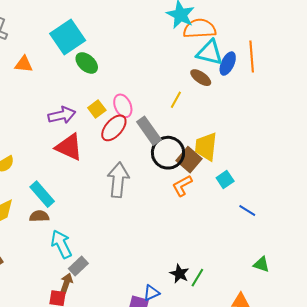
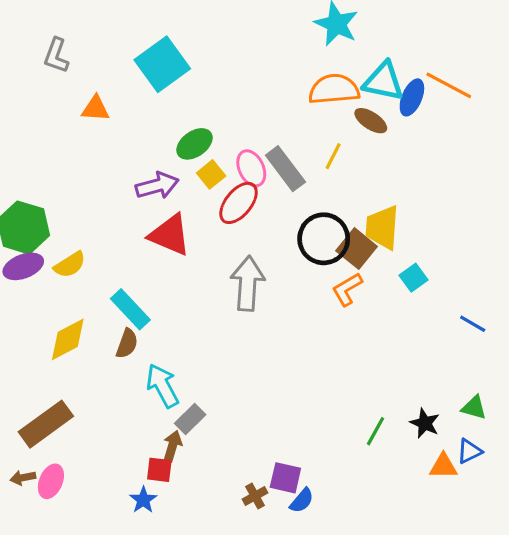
orange semicircle: (200, 29) -> (334, 89), moved
orange line: (252, 56) -> (449, 85), turned -56
green ellipse: (87, 63) -> (195, 144), moved, turned -75
gray rectangle: (149, 131) -> (285, 169), moved
blue line: (247, 210) -> (473, 324), moved
brown semicircle: (39, 216) -> (127, 344), turned 114
black star: (179, 274) -> (425, 423), moved
blue triangle: (151, 293) -> (469, 451), moved

